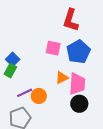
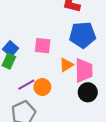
pink square: (53, 48) -> (43, 46), moved
blue pentagon: (78, 52) -> (83, 35), turned 30

